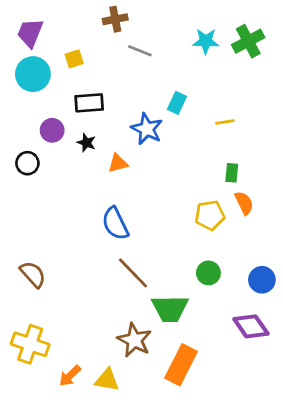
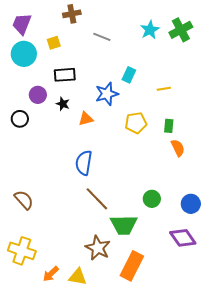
brown cross: (115, 19) -> (72, 14), moved
cyan star: (206, 41) -> (150, 30), turned -30
blue star: (147, 129) -> (107, 94), turned 30
yellow pentagon: (210, 215) -> (136, 123), moved
blue semicircle: (115, 224) -> (84, 163), turned 35

